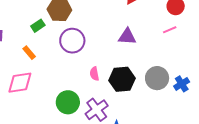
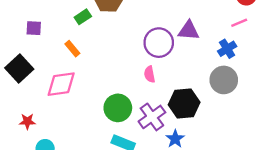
purple circle: (72, 41) -> (159, 43), moved
black hexagon: (122, 79) -> (184, 104), moved
blue cross: (182, 84) -> (227, 49), moved

